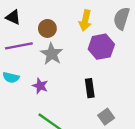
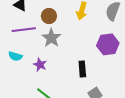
purple hexagon: (101, 47) -> (108, 44), moved

